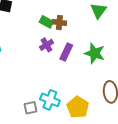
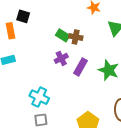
cyan cross: (50, 100) -> (39, 97), moved

